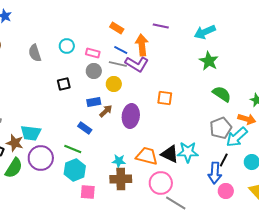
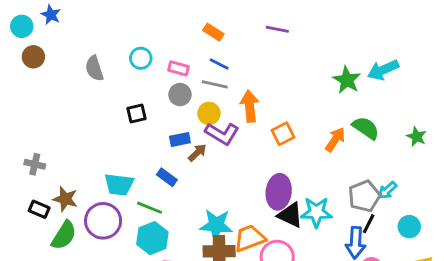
cyan arrow: (205, 32) -> (383, 70), moved
orange arrow: (142, 45) -> (250, 106), moved
purple L-shape: (137, 64) -> (222, 134), moved
orange square: (165, 98) -> (283, 134), turned -35
purple ellipse: (131, 116) -> (279, 192), moved
orange arrow: (247, 119) -> (335, 140), moved, turned -72
gray pentagon: (221, 128) -> (364, 196), moved
cyan trapezoid: (31, 133) -> (119, 185), moved
cyan arrow: (237, 137) -> (387, 190), size x0.6
orange trapezoid: (147, 156) -> (250, 238), moved, turned -35
cyan star: (119, 161) -> (216, 225), size x1.6

